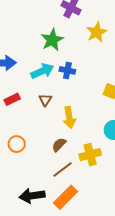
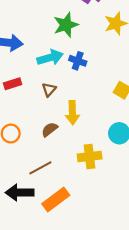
brown semicircle: (59, 145) -> (50, 129), moved
brown line: (63, 169) -> (40, 168), moved

